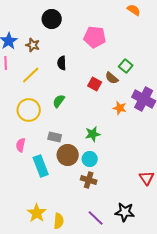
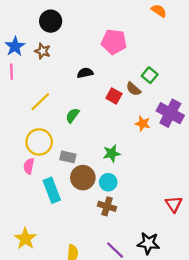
black circle: (52, 19) -> (51, 21), moved
black semicircle: (62, 63) -> (85, 73), moved, turned 80
yellow line: (31, 75) -> (40, 102), moved
yellow circle: (29, 110) -> (39, 142), moved
yellow star: (37, 213) -> (25, 239), moved

